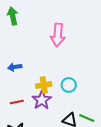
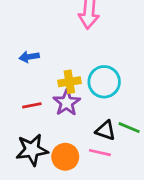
cyan circle: (69, 85) -> (104, 82), size x1.5

